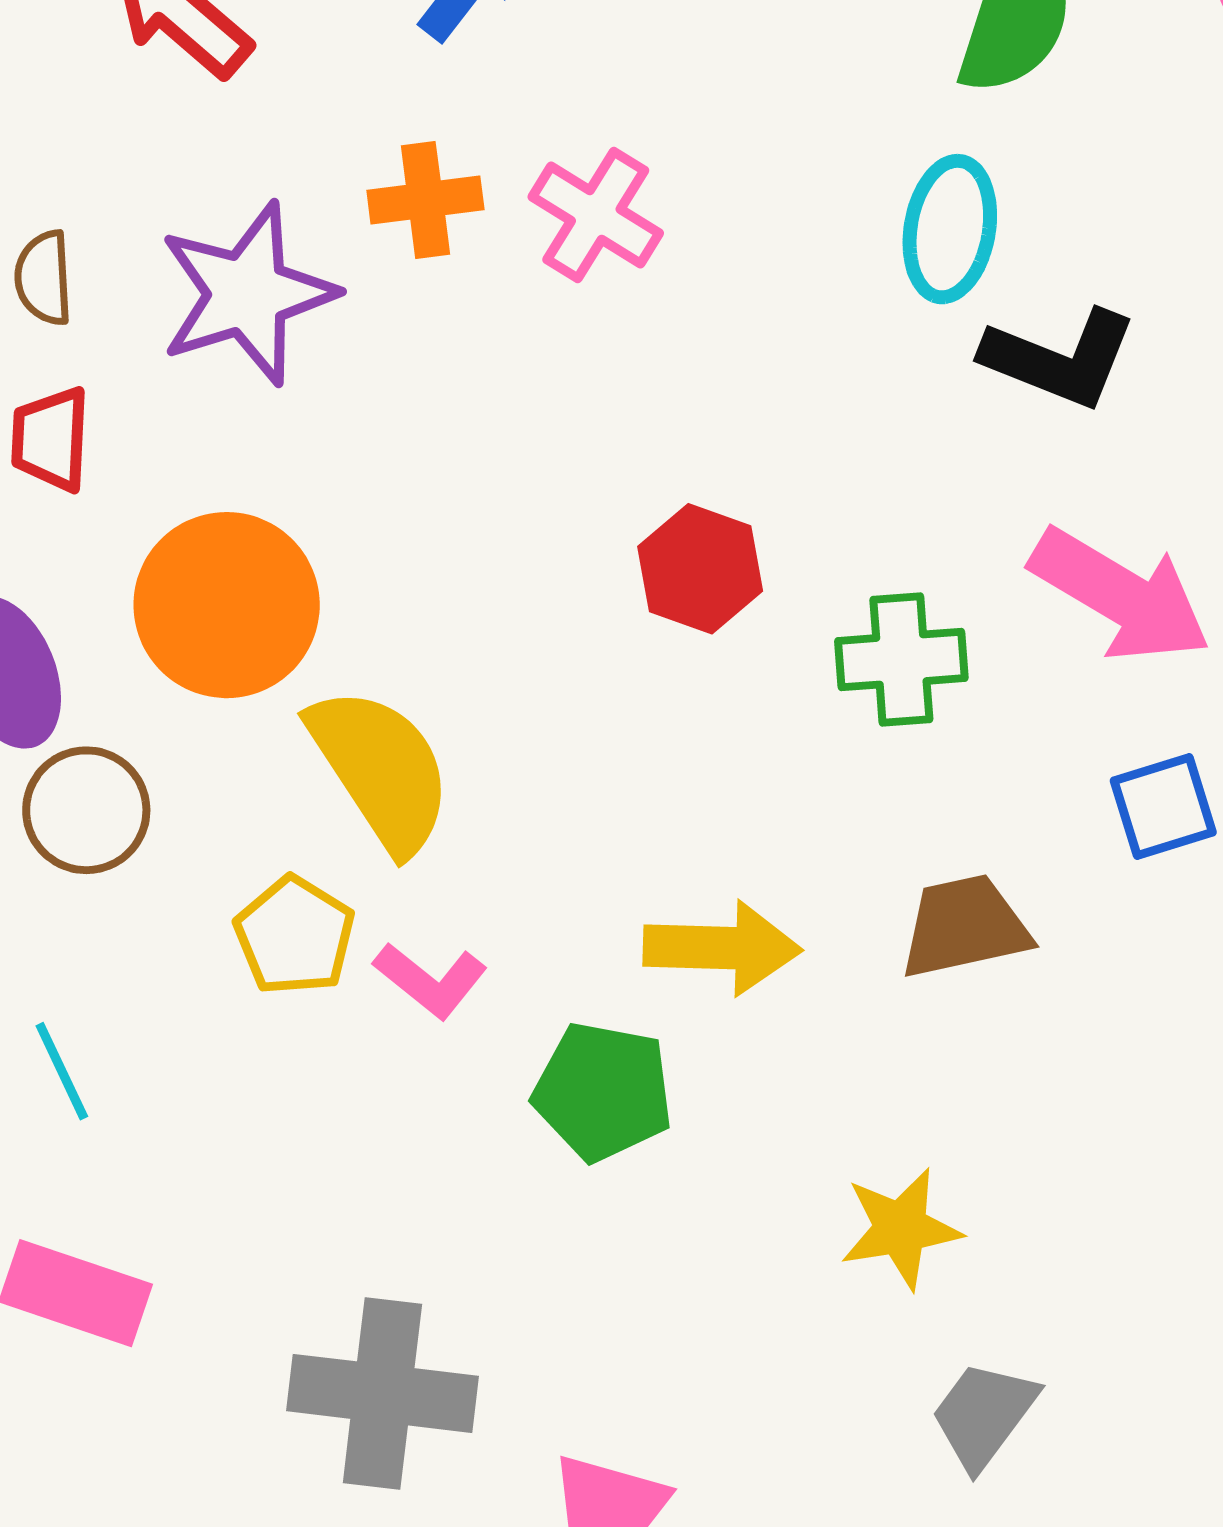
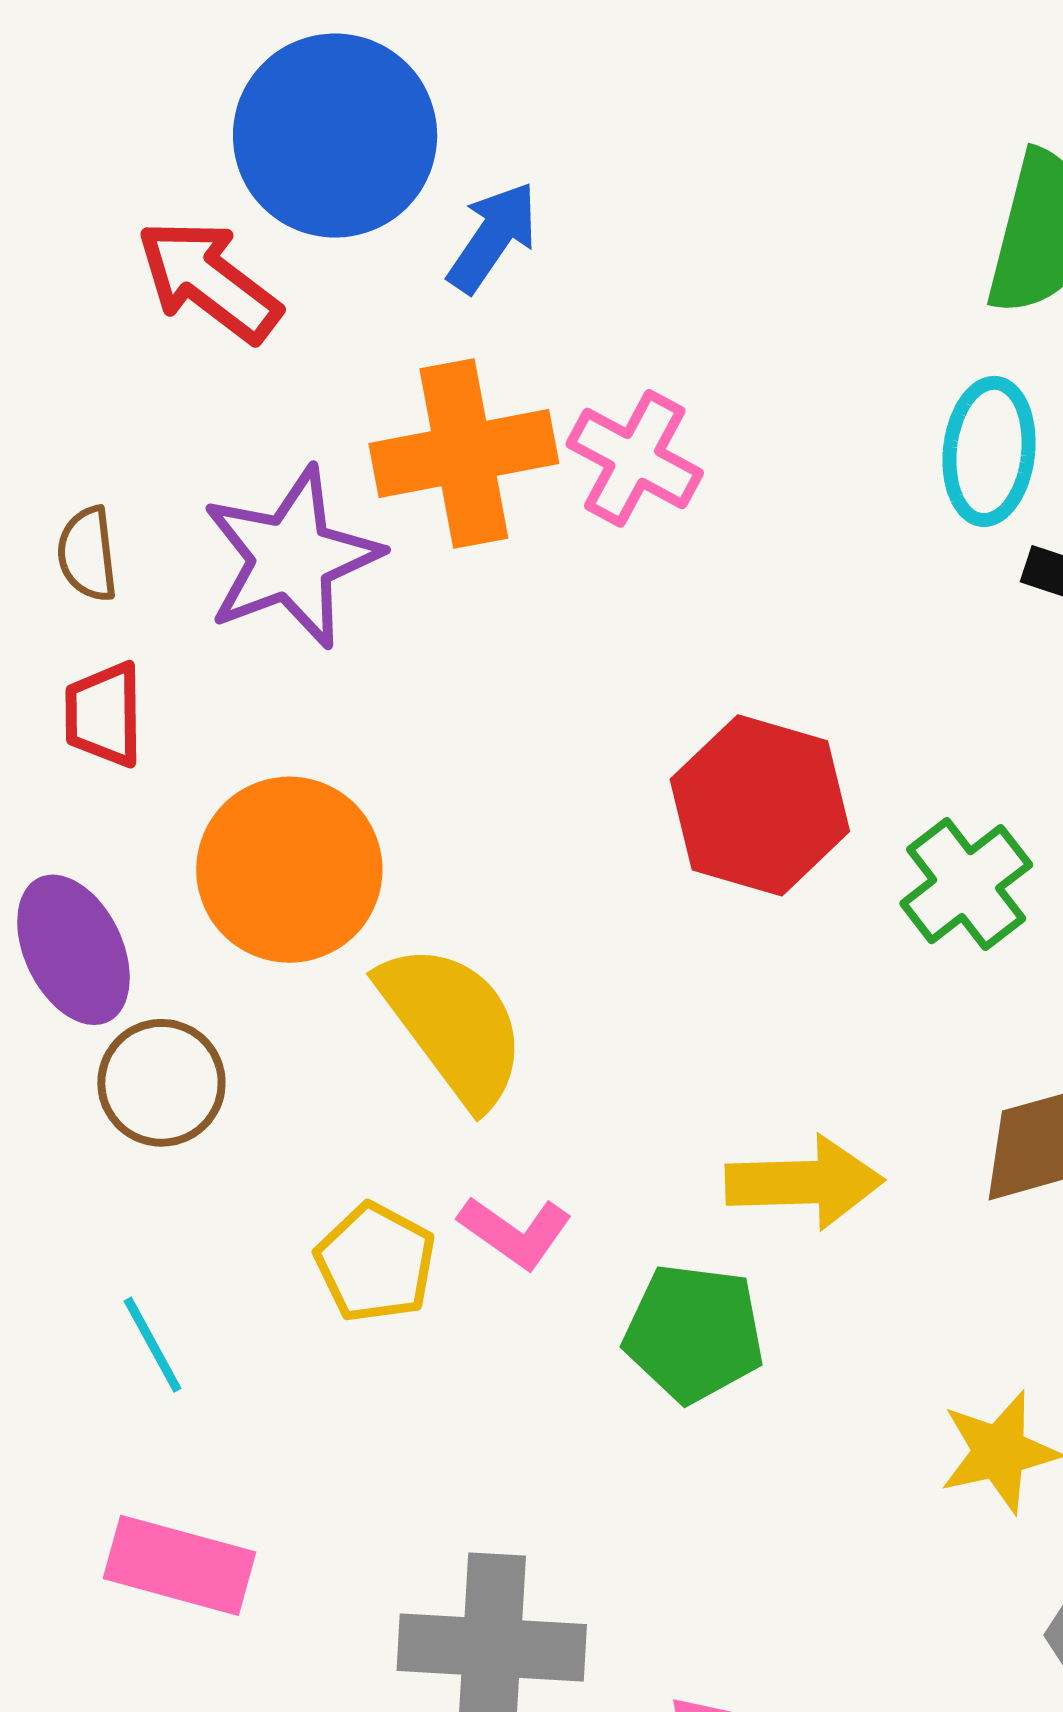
orange cross: (425, 200) -> (464, 454), size x1.6
red hexagon: (700, 569) -> (760, 805), size x1.4
green cross: (901, 660) -> (966, 884), turned -30
yellow pentagon: (295, 936) -> (375, 1263), moved

